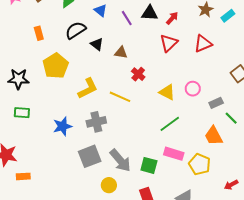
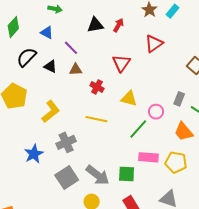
purple line: (127, 18) -> (71, 48), moved
red triangle: (169, 43) -> (121, 63), moved
pink circle: (193, 89) -> (156, 112), moved
yellow line: (120, 97) -> (96, 119), moved
gray rectangle: (216, 103) -> (179, 99), turned -32

